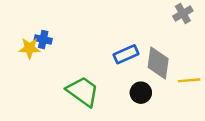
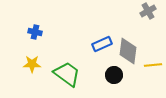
yellow star: (30, 48) -> (32, 64), moved

